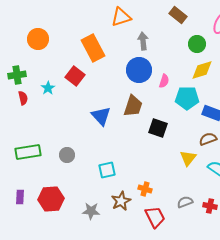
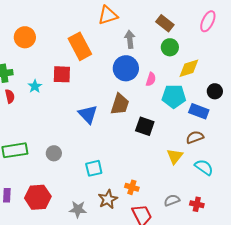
brown rectangle: (178, 15) -> (165, 23), moved
green circle: (197, 44) -> (170, 47), moved
red square: (75, 76) -> (62, 74), turned -36

